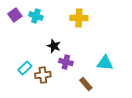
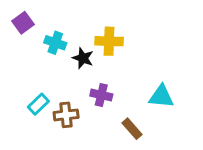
cyan cross: (36, 16) -> (55, 43), moved
yellow cross: (79, 18) -> (109, 41), moved
black star: (54, 46) -> (83, 58), moved

